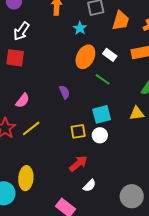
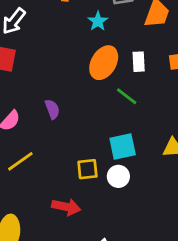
white rectangle: (110, 55) -> (139, 62), turned 48
purple semicircle: (64, 92) -> (52, 109), moved
red arrow: (78, 164) -> (66, 207), moved, turned 48

